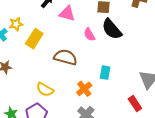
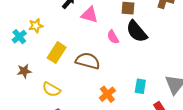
yellow rectangle: (34, 39) -> (57, 53), moved
cyan rectangle: (105, 73) -> (140, 86), moved
yellow semicircle: (45, 90) -> (51, 89), moved

